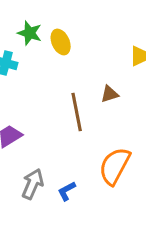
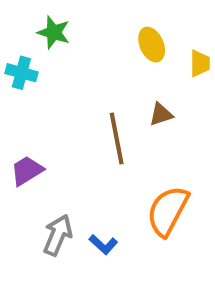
yellow ellipse: (61, 42) -> (152, 45), moved
blue L-shape: (67, 191) -> (103, 244), turned -110

